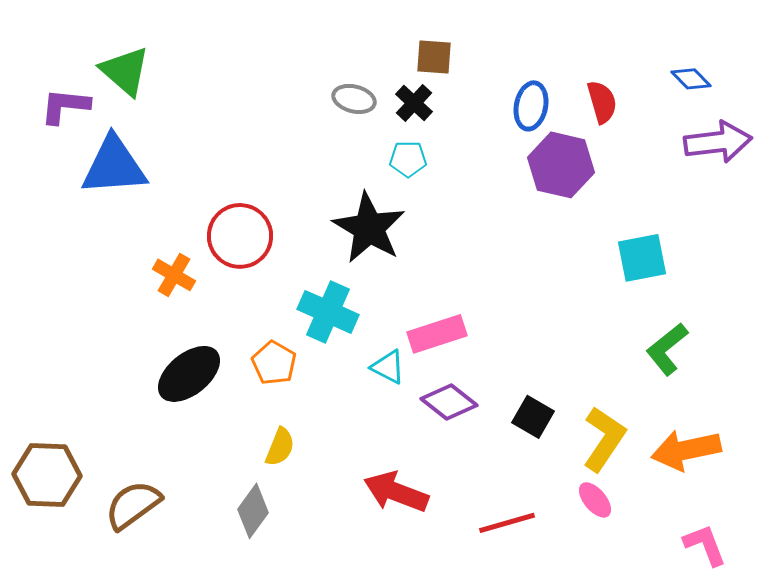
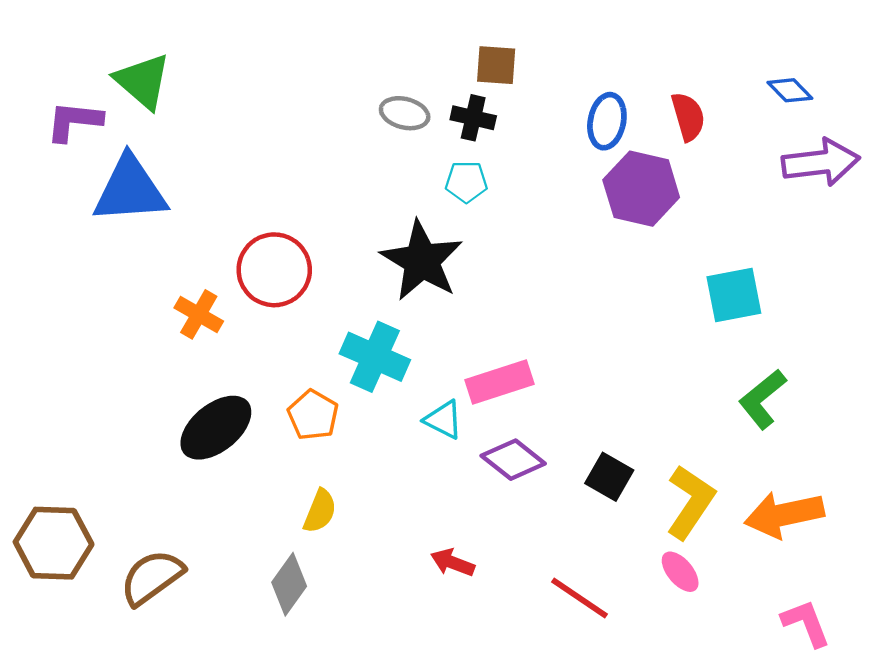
black cross: (414, 103) -> (473, 118), turned -30
red arrow: (396, 492) -> (453, 563), size x0.6
red line: (507, 523) -> (579, 598), turned 50

